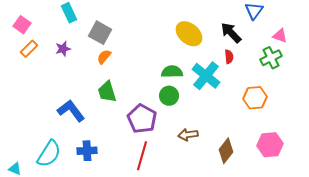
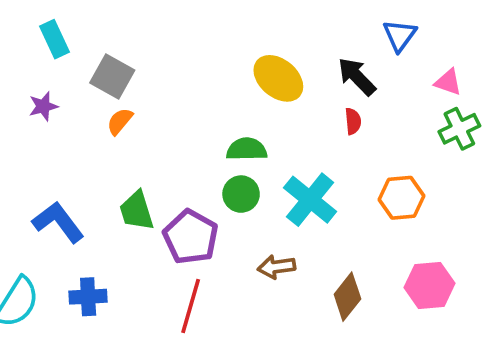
green cross: (271, 58) -> (459, 129), moved
cyan cross: (206, 76) -> (310, 200), moved
green trapezoid: (107, 92) -> (137, 211), moved

